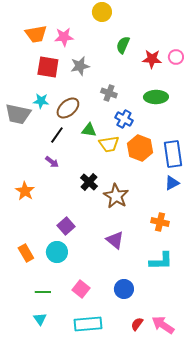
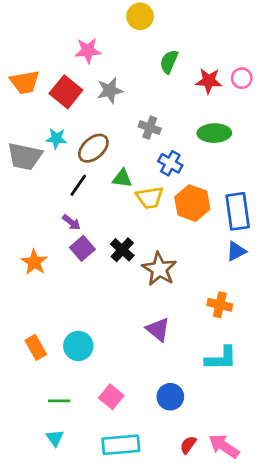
orange trapezoid: (36, 34) -> (25, 82), moved
red square: (48, 67) -> (66, 92), turned 30
purple square: (66, 226) -> (82, 248), moved

